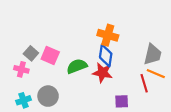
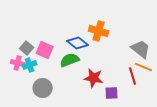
gray trapezoid: (153, 54) -> (141, 49), turned -65
blue diamond: (106, 55) -> (78, 43), moved, turned -60
red star: (102, 73) -> (94, 78), moved
cyan cross: (23, 100) -> (30, 65), moved

